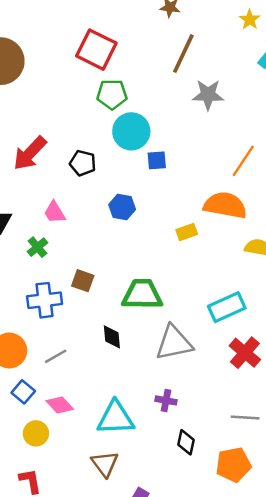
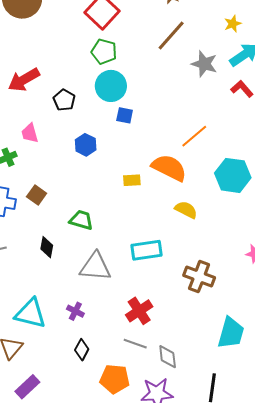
gray star: (208, 95) -> (204, 64), moved
green trapezoid: (142, 294) -> (81, 220), size x0.7
red cross: (245, 353) -> (139, 311), moved

